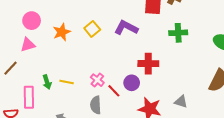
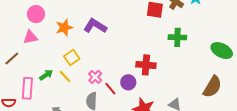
purple L-shape: (126, 28) -> (95, 26), moved
yellow square: (92, 29) -> (72, 57), moved
green arrow: (47, 82) -> (46, 75), turned -112
yellow line: (67, 82) -> (65, 77), turned 32

